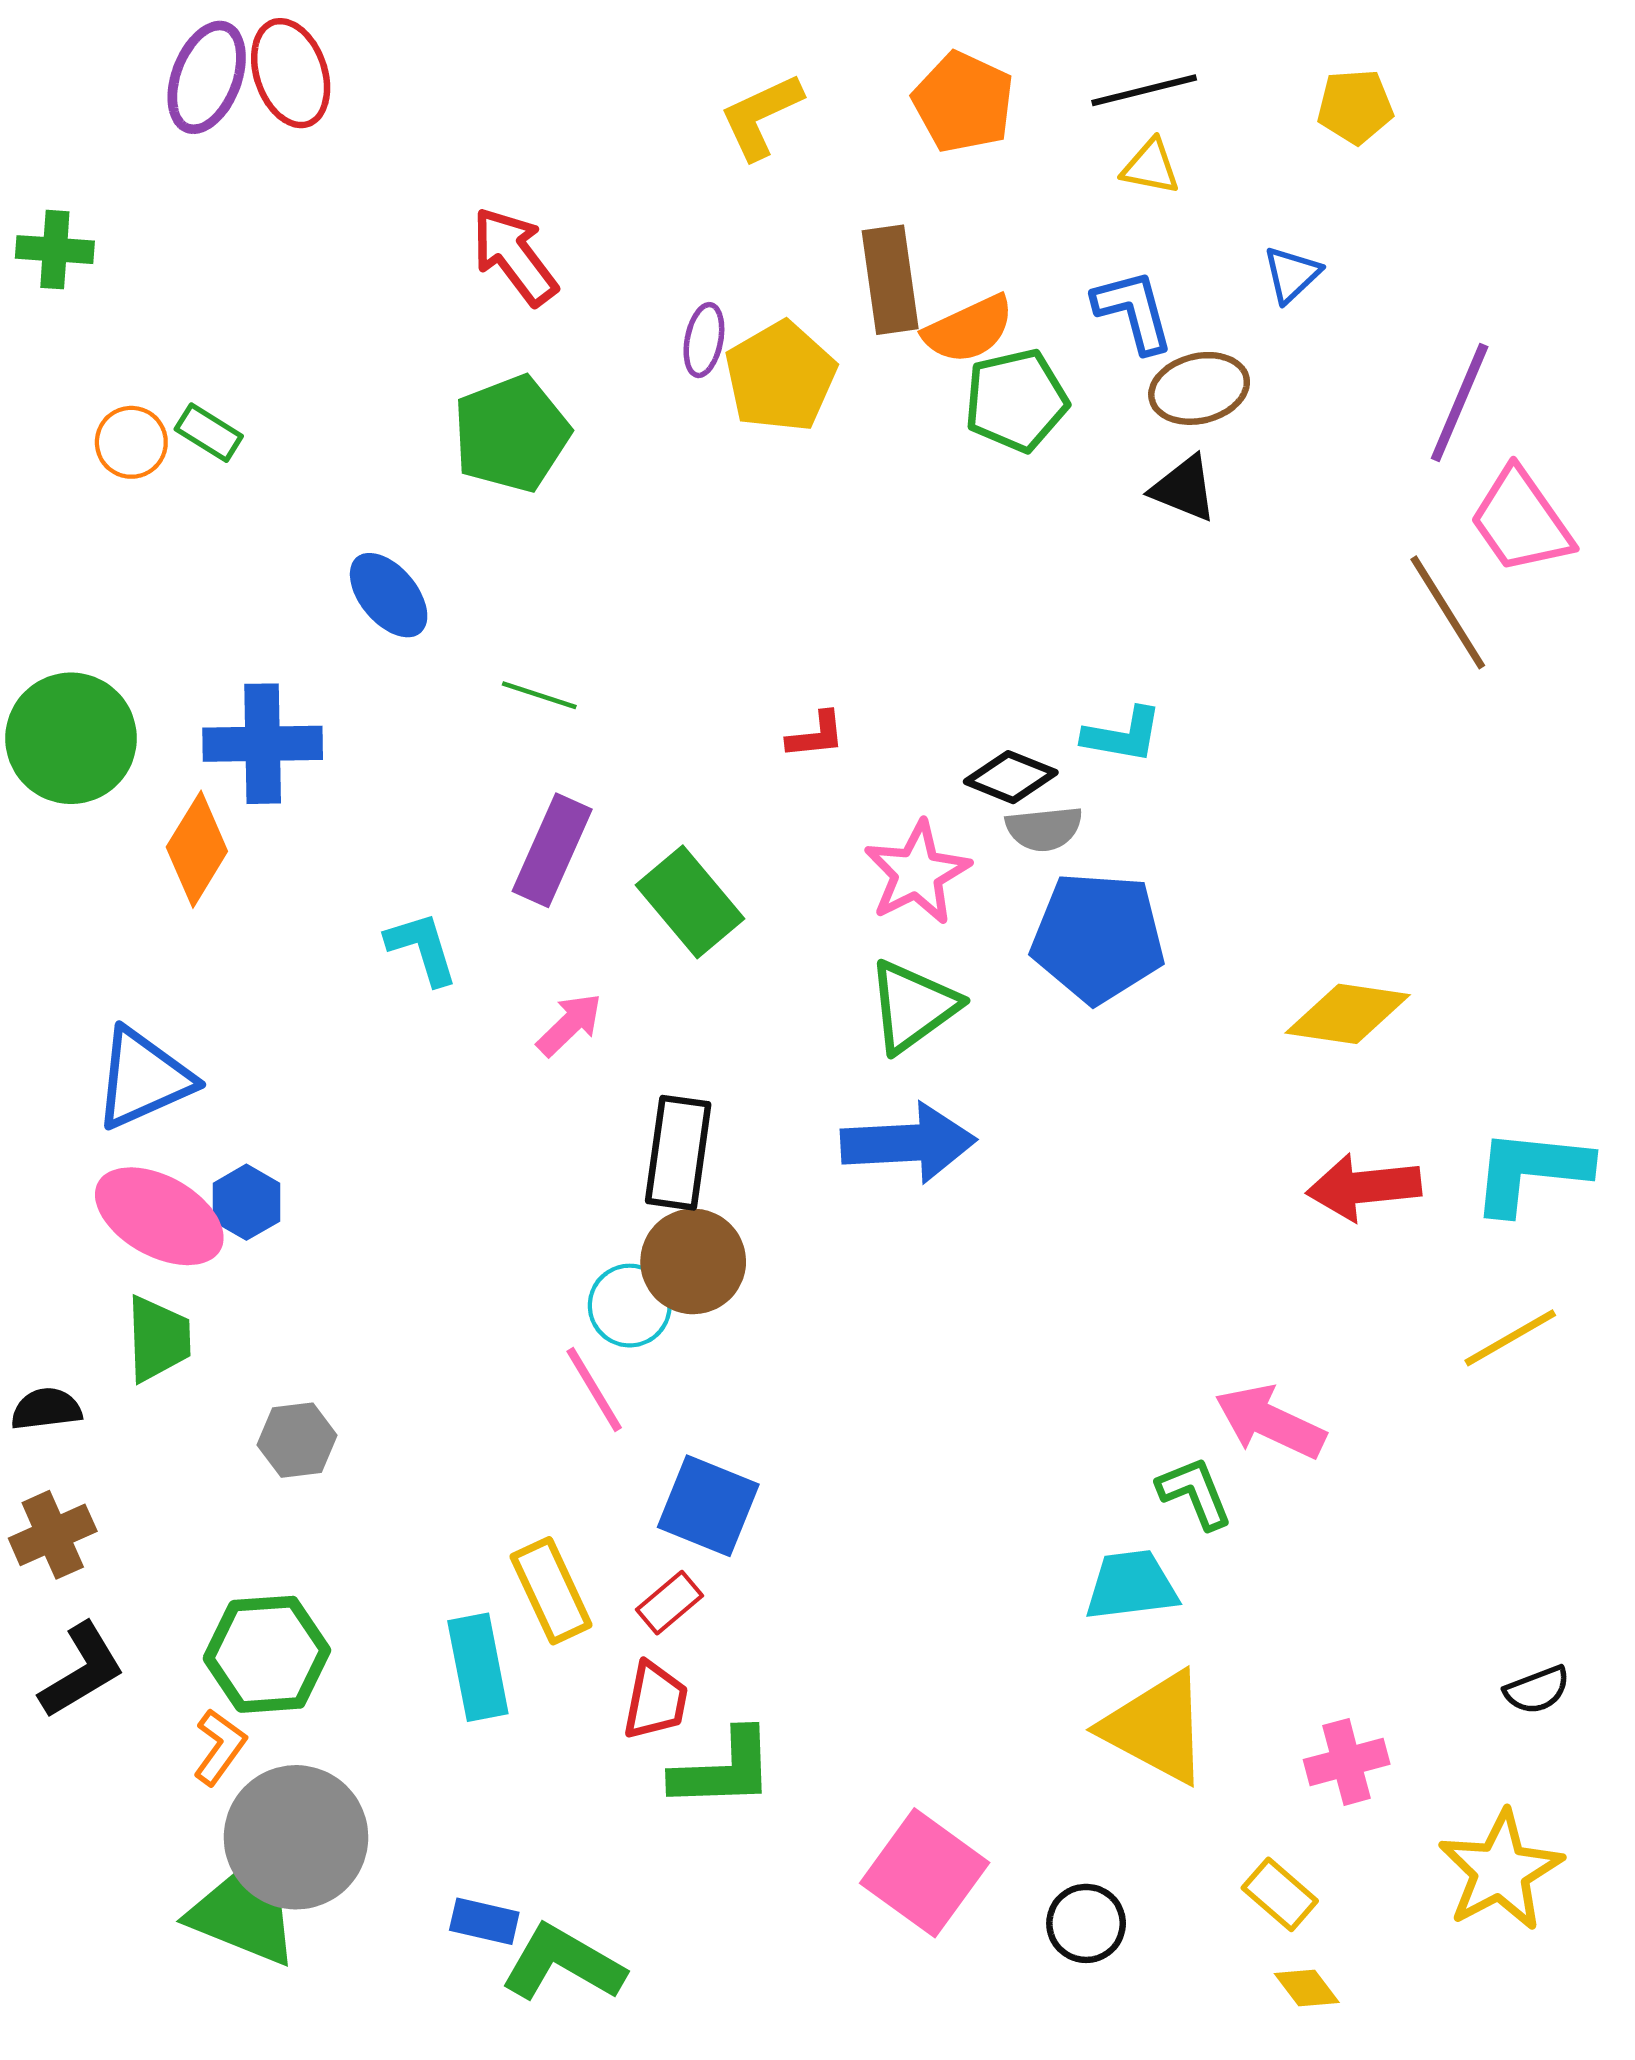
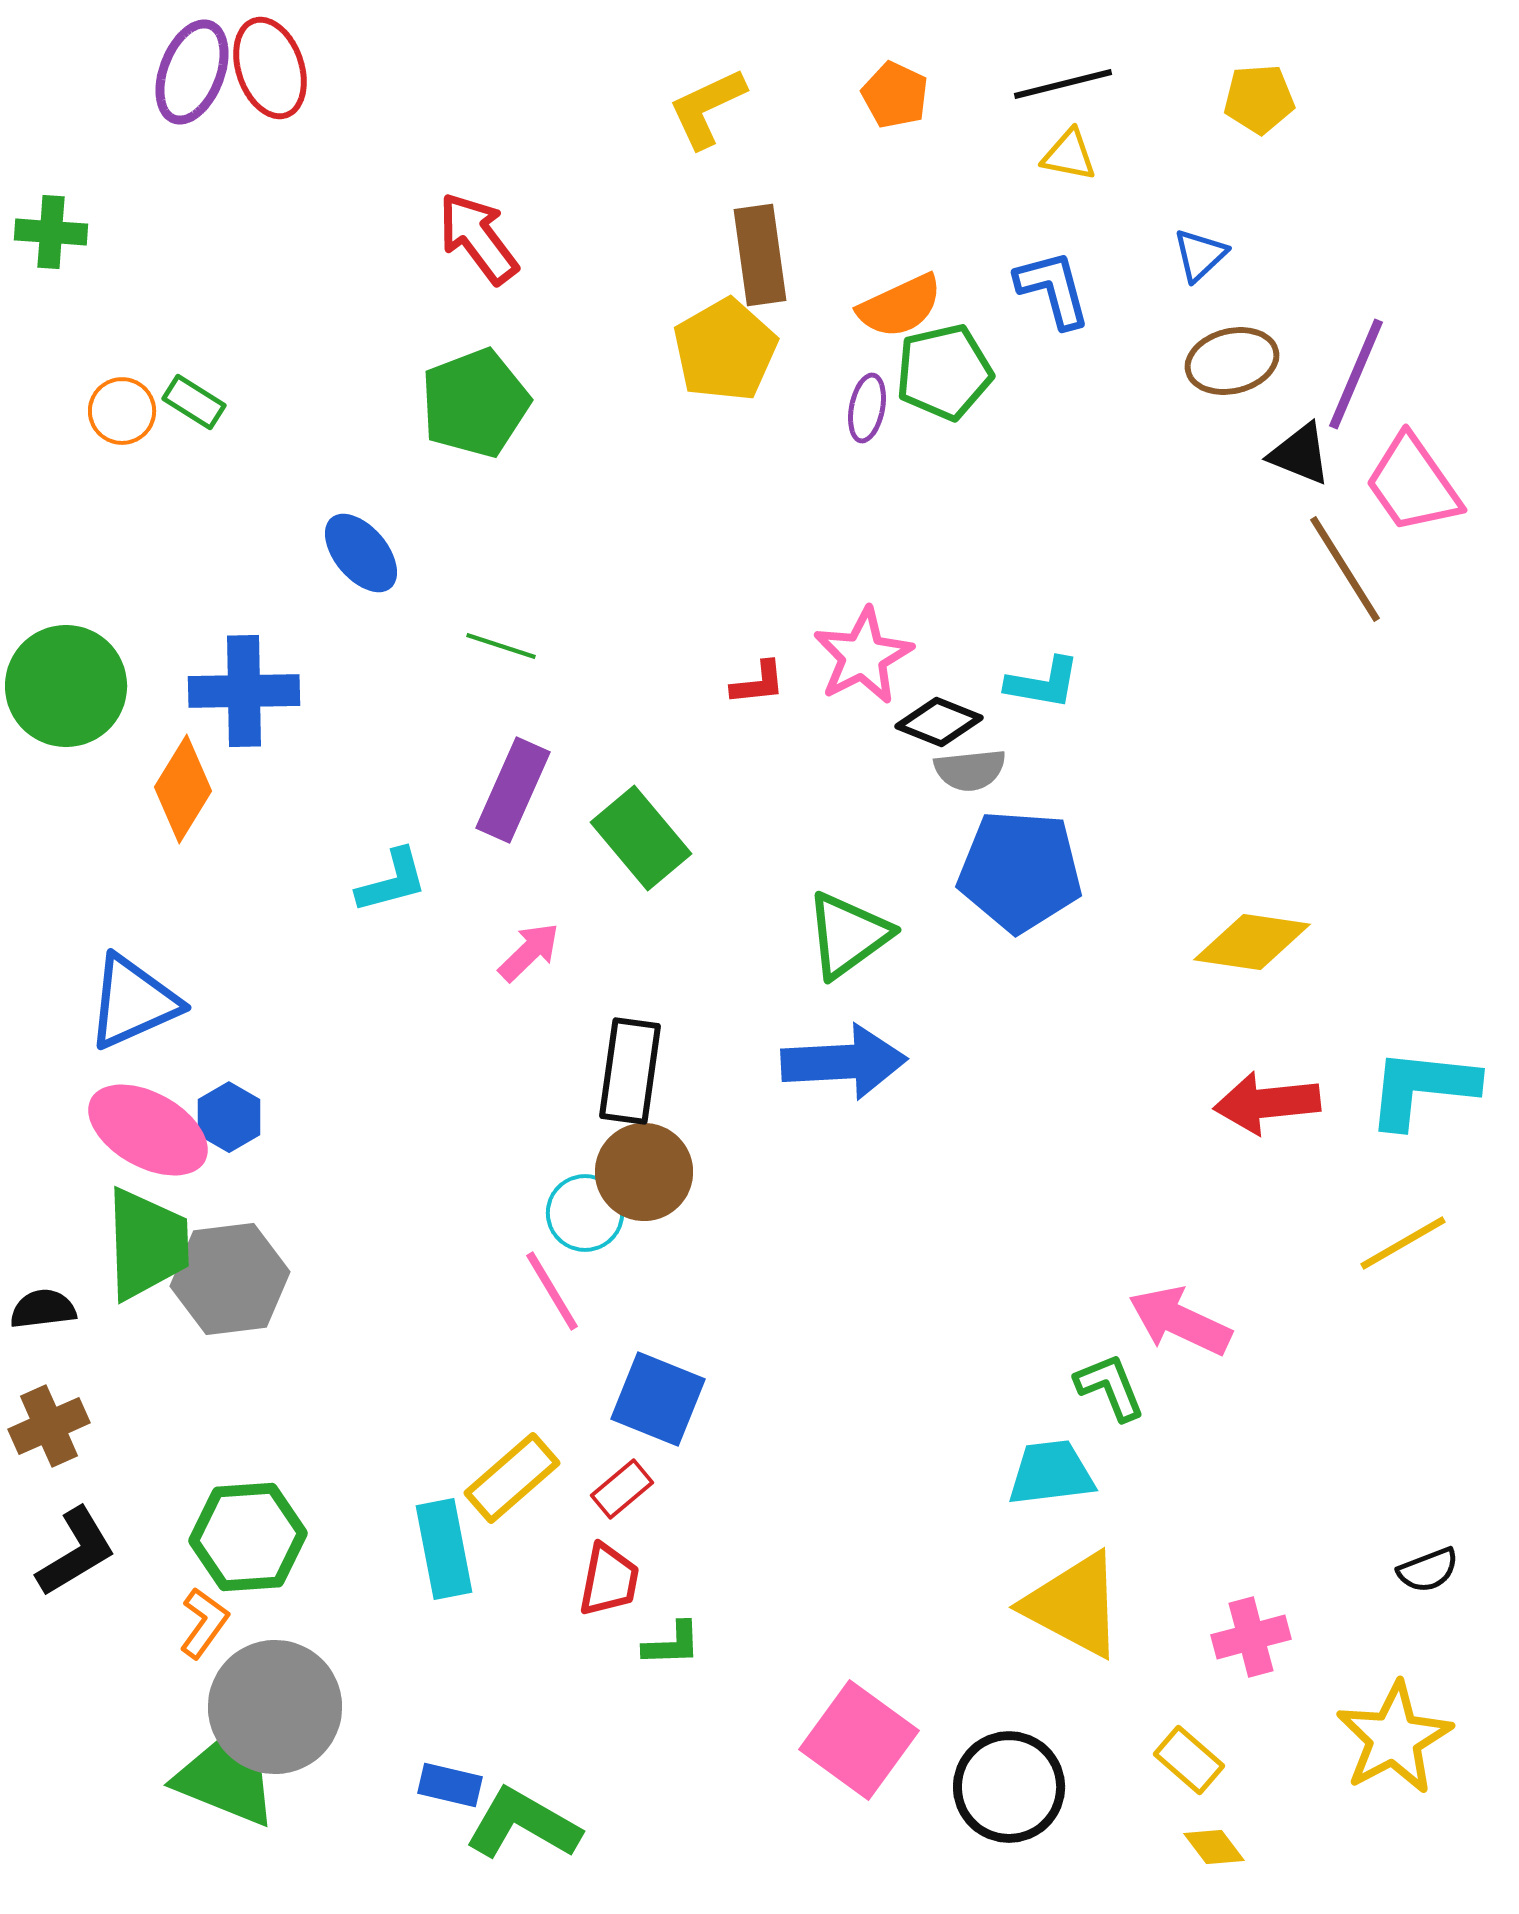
orange pentagon: (963, 102) -> (895, 95), size x0.7
brown rectangle: (890, 280) -> (760, 255), moved
purple ellipse: (704, 340) -> (867, 408), moved
brown ellipse: (1199, 388) -> (1232, 361), moved
black triangle: (1184, 489) -> (1300, 454), moved
pink star: (917, 873) -> (863, 656), moved
cyan L-shape: (422, 948) -> (392, 881), turned 92
green trapezoid: (158, 1339) -> (147, 1244), size x1.4
gray hexagon: (297, 1440) -> (230, 1279), moved, size x1.6
yellow rectangle: (551, 1591) -> (512, 1478), turned 74
green L-shape: (723, 1769) -> (672, 1644), size x0.6
black circle: (1086, 1923) -> (1009, 1787), size x1.5

